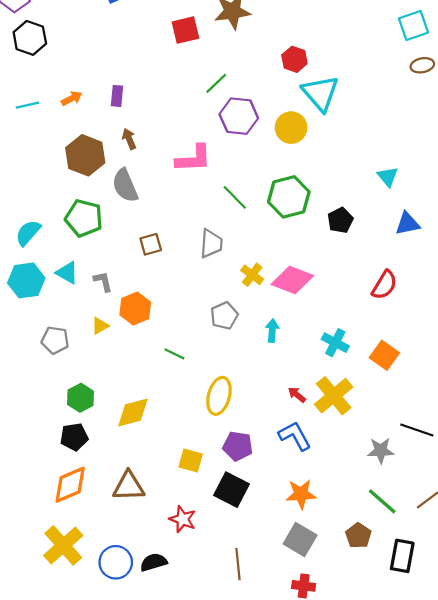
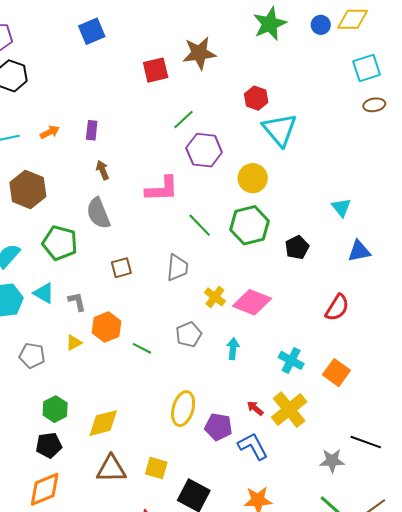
yellow circle: (291, 128) -> (253, 178), moved
brown hexagon: (85, 155) -> (28, 190), moved
green line: (174, 354) -> (142, 348), moved
purple pentagon: (238, 446) -> (218, 427), moved
brown triangle: (129, 486) -> (111, 469), moved

